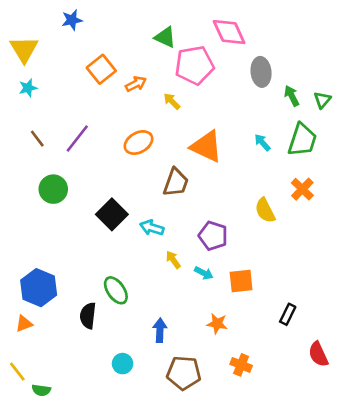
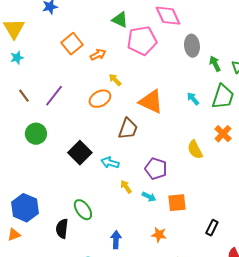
yellow arrow: (172, 101) -> (115, 80), moved

